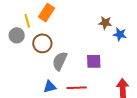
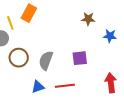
blue star: (120, 34) -> (110, 36), moved
brown circle: (42, 43) -> (19, 58), moved

